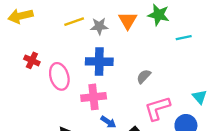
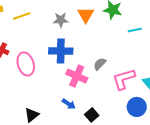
yellow line: (74, 22) -> (22, 16), moved
pink cross: (94, 97) -> (77, 76), moved, turned 30
pink L-shape: (157, 108) -> (124, 79), moved

